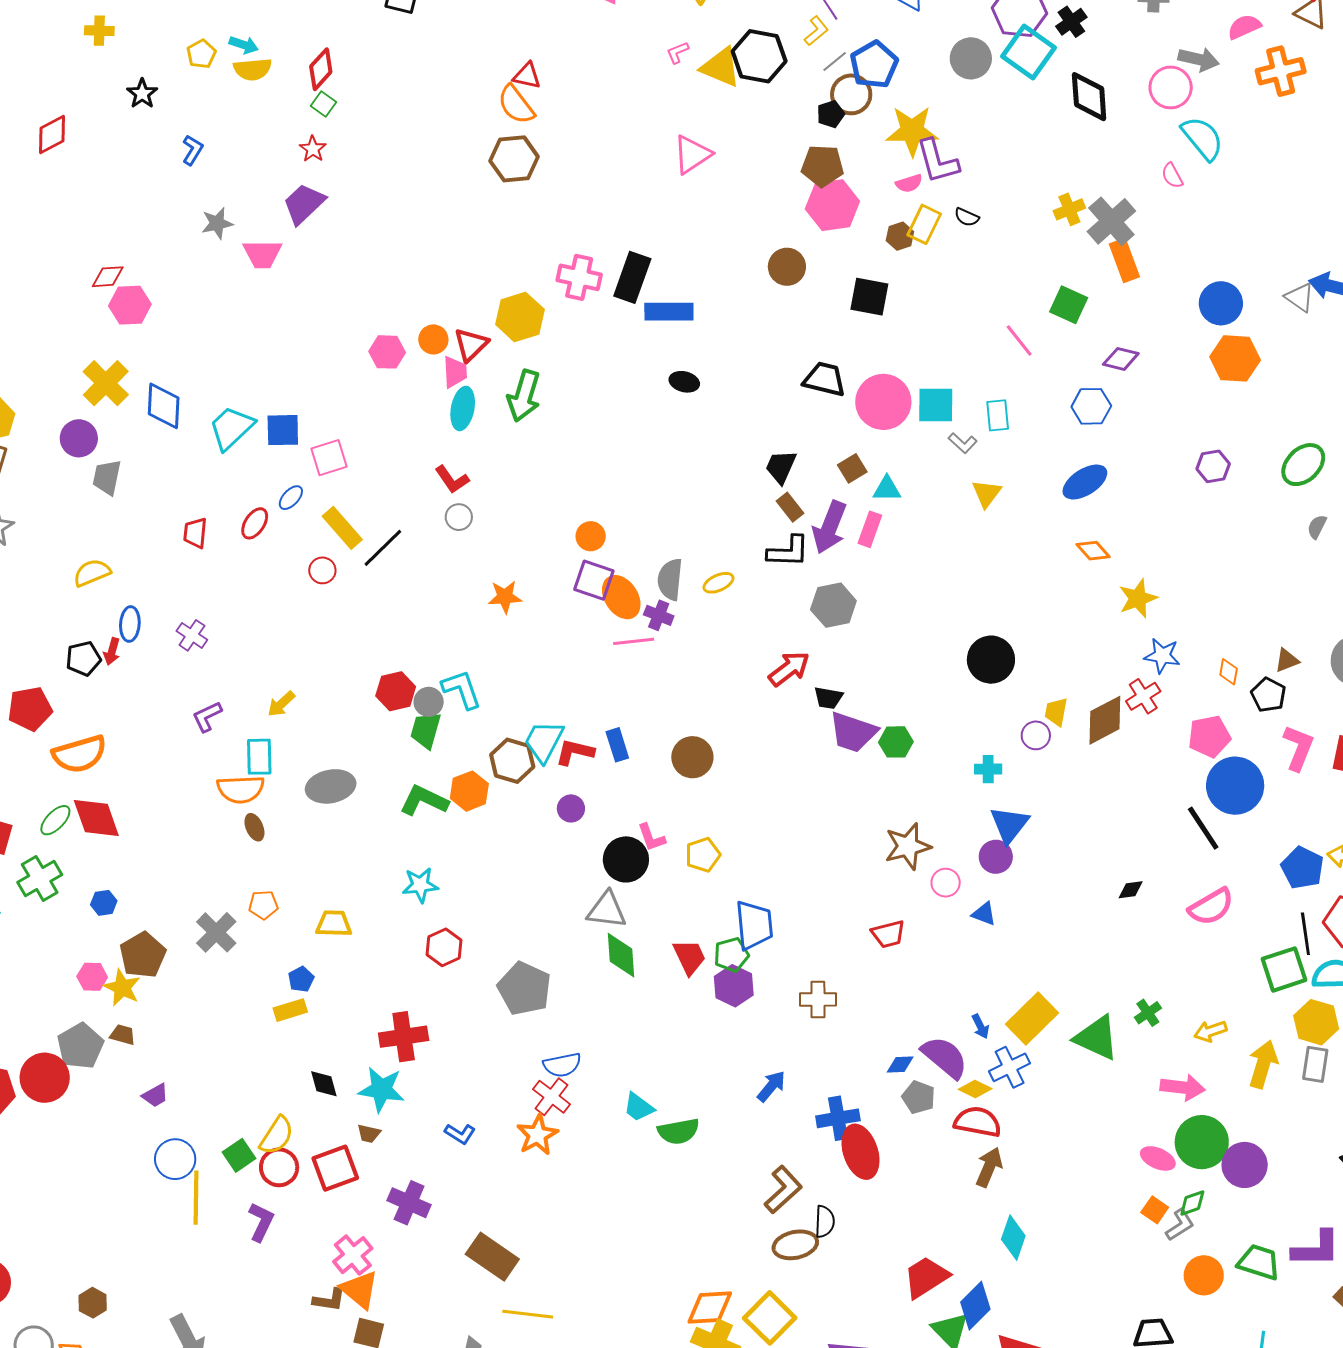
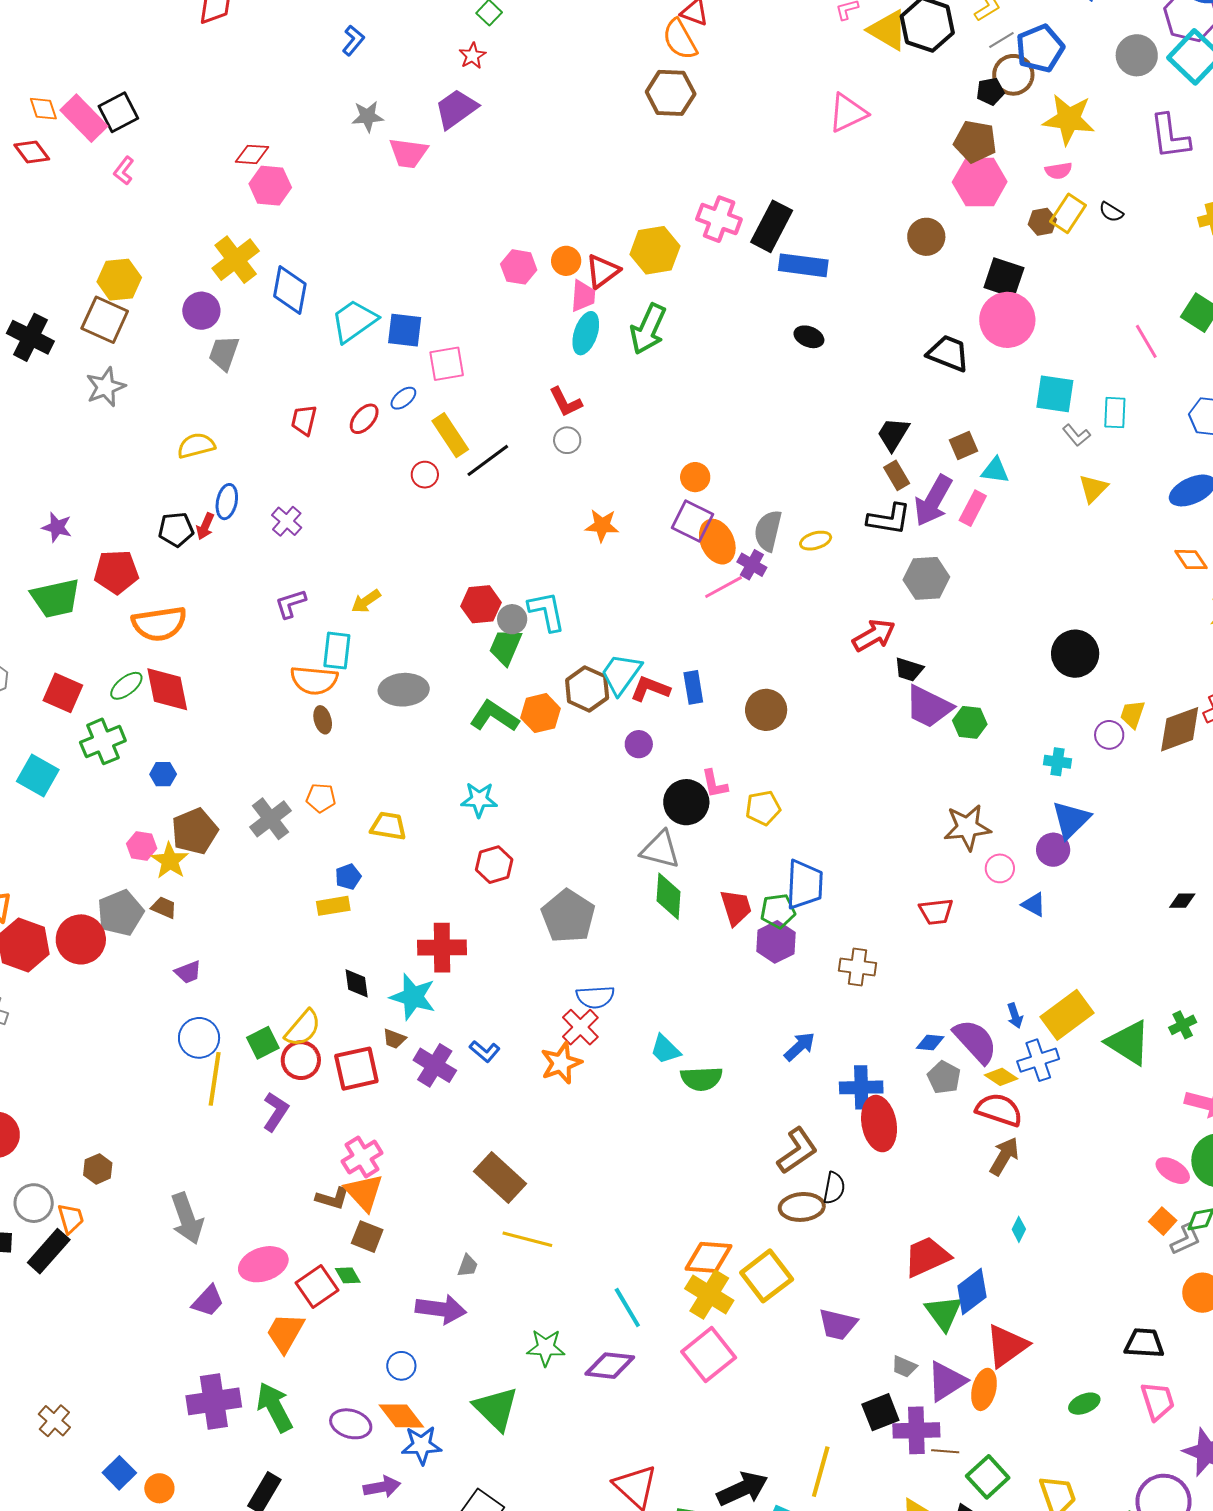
purple L-shape: (937, 161) -> (1170, 136), moved
pink circle: (883, 402) -> (1007, 320), moved
pink line: (634, 641) -> (724, 587), turned -30
purple cross: (409, 1203) -> (435, 1065), moved
cyan diamond: (1013, 1238) -> (1019, 1229), size x0.6

